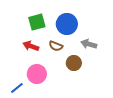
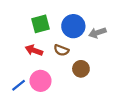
gray arrow: (89, 44) -> (97, 33), moved, turned -35
blue line: (17, 88) -> (19, 85), moved

